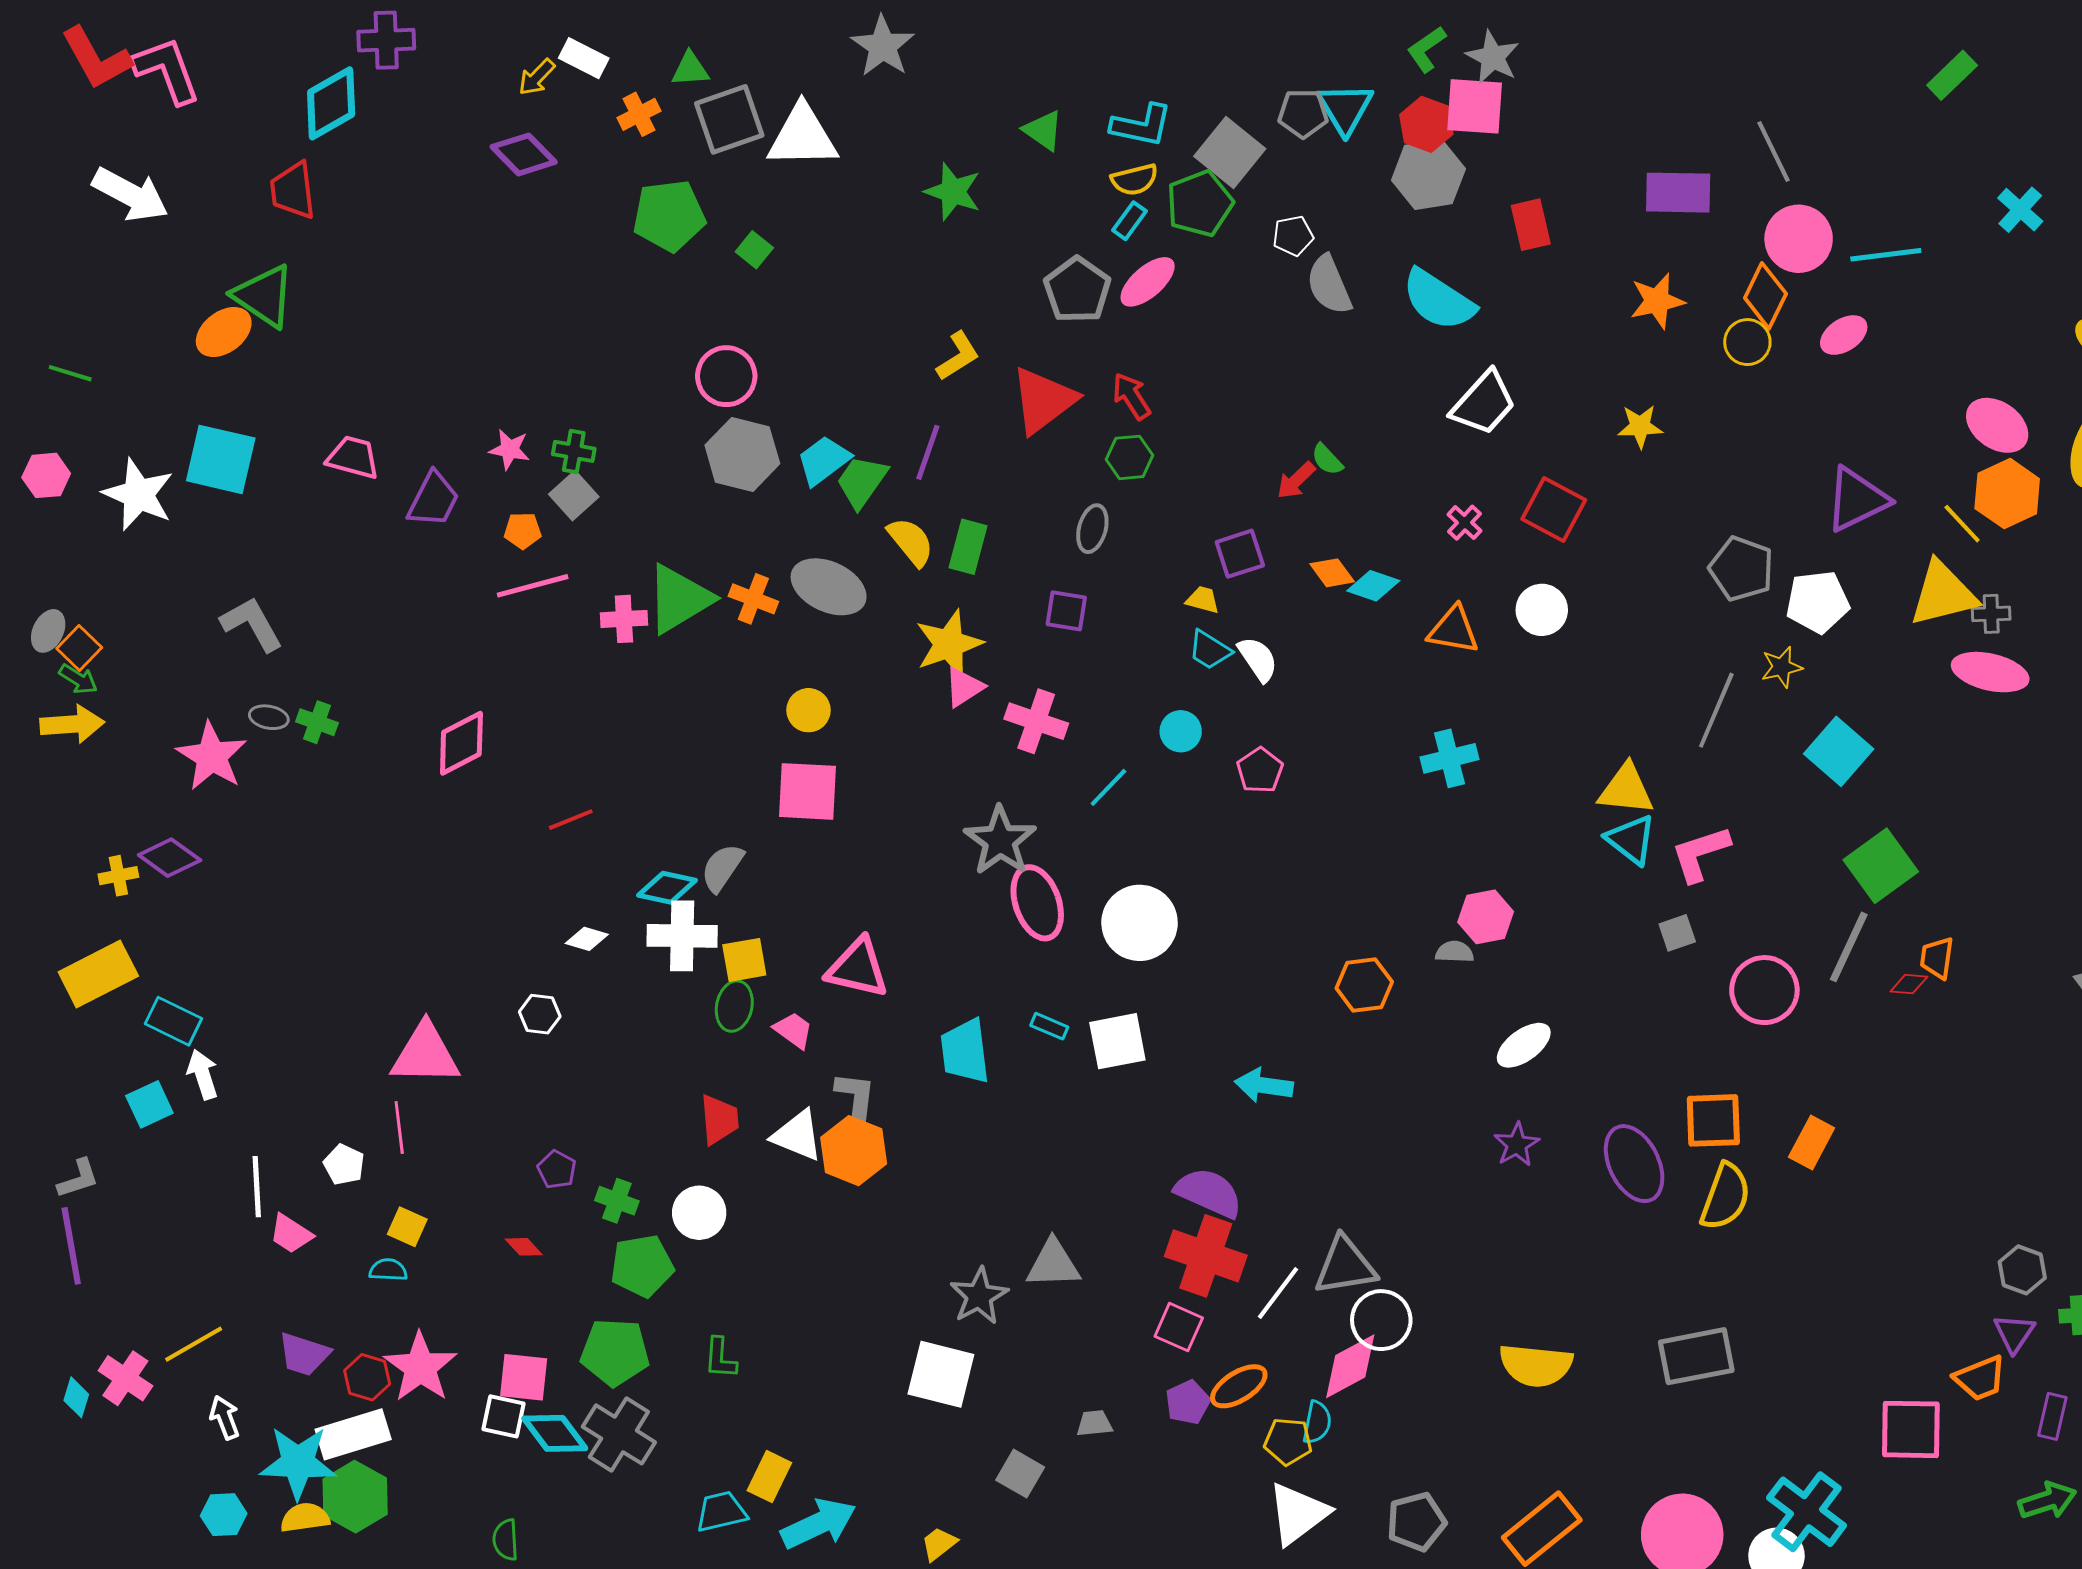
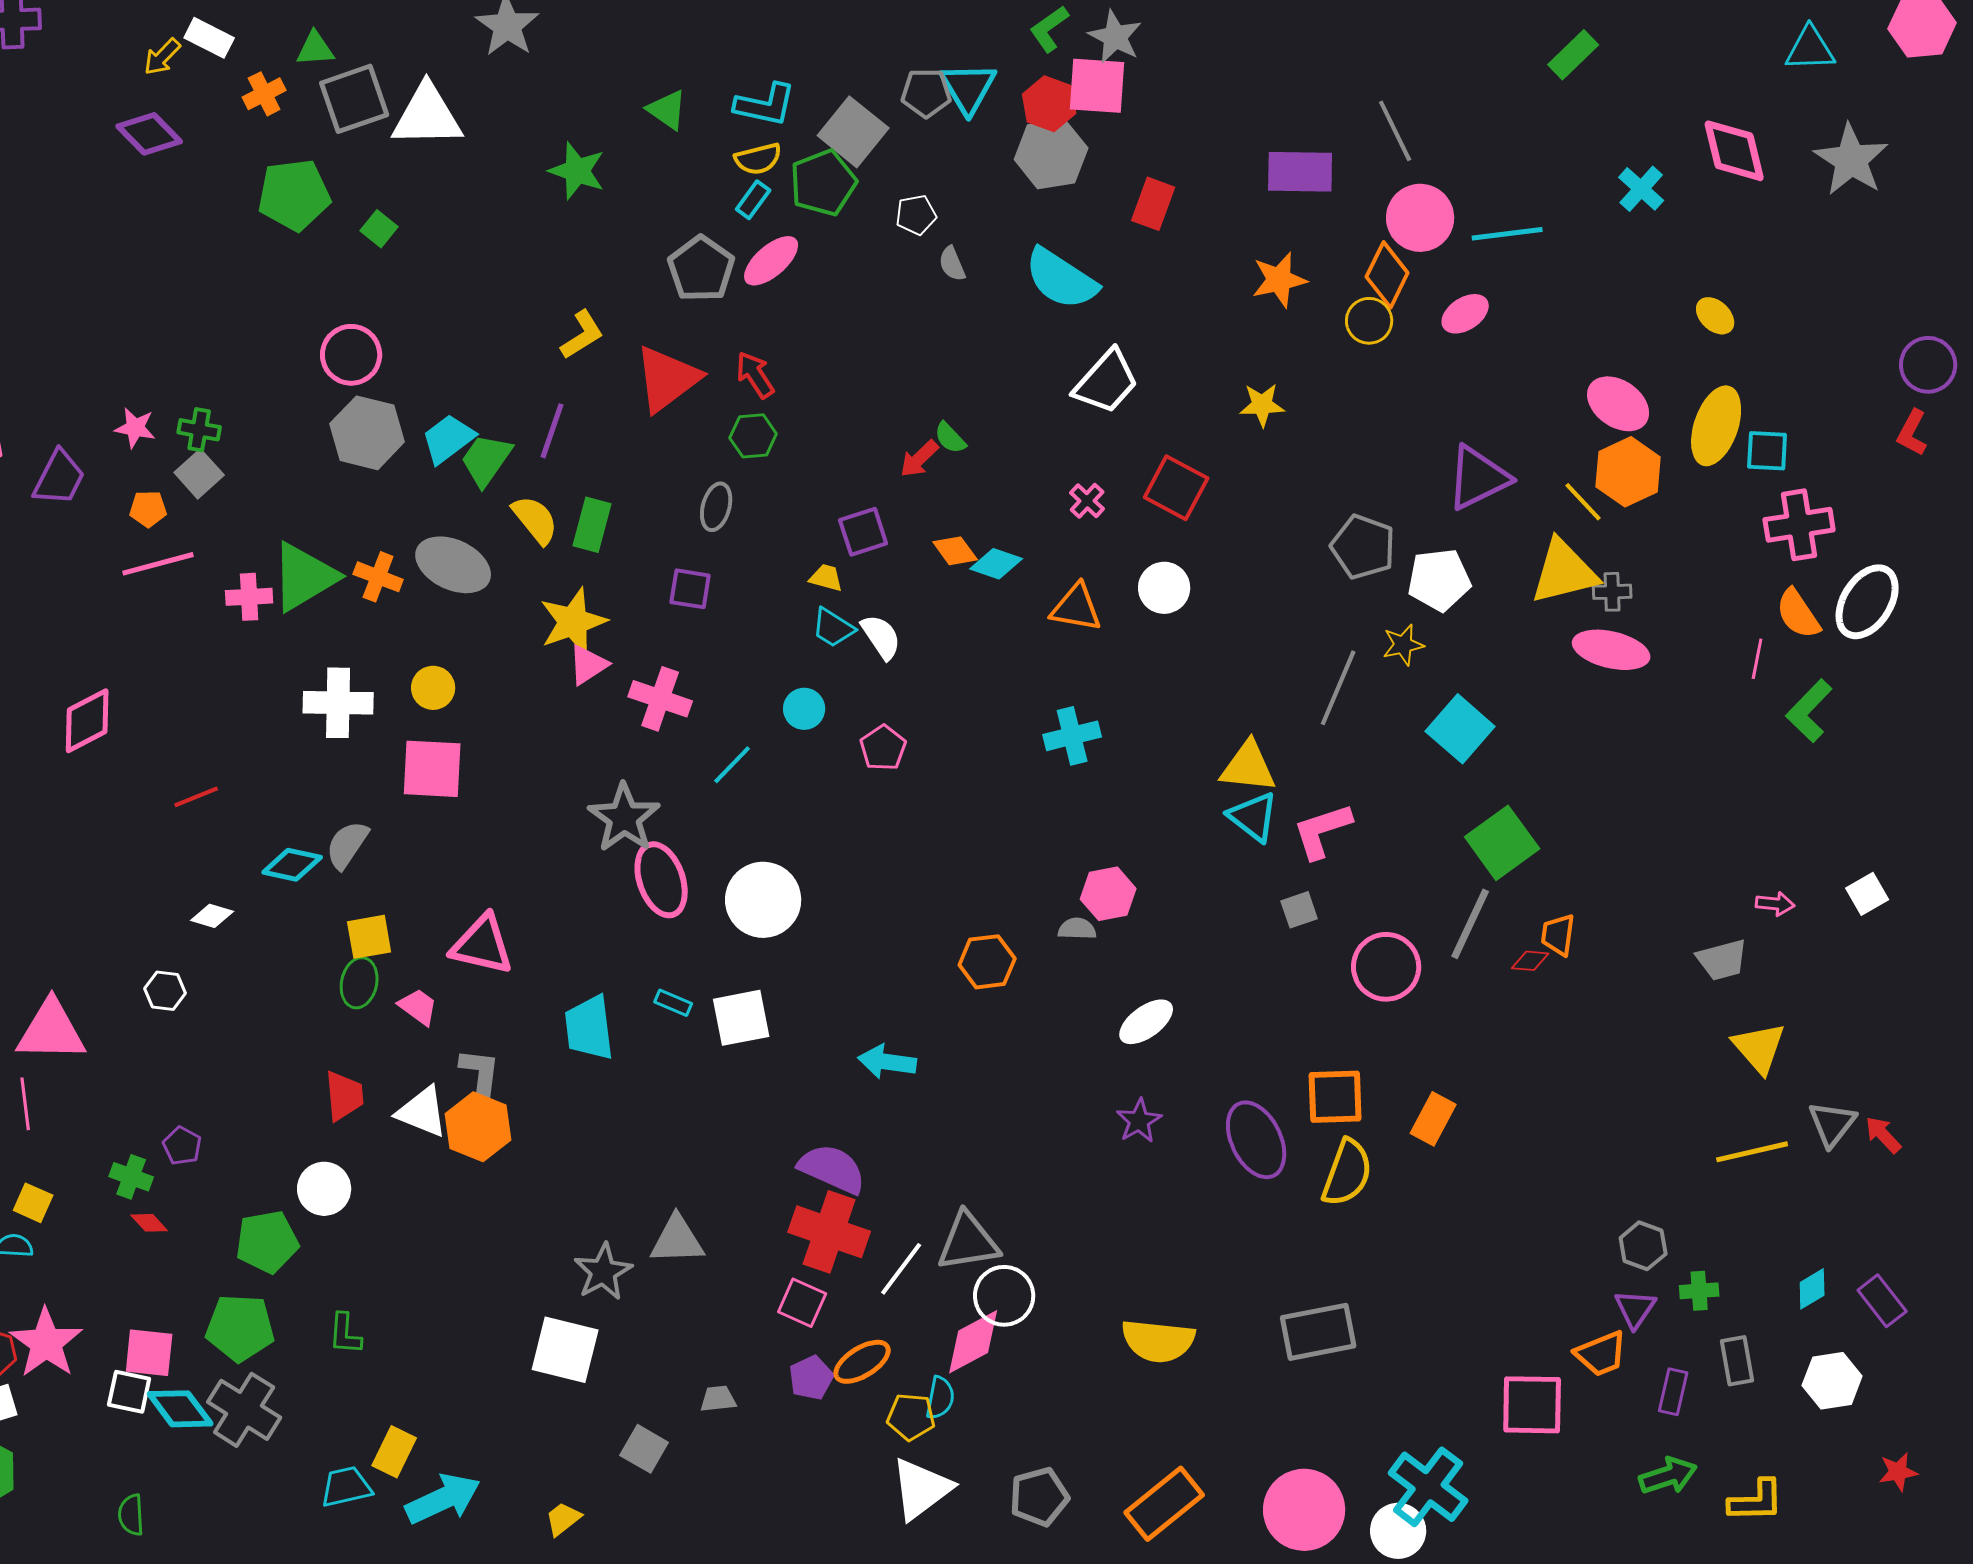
red rectangle: (1531, 225) -> (1153, 204), turned 33
gray semicircle: (1329, 285) -> (952, 264), size x0.6
white cross: (682, 936) -> (338, 703), moved
green cross: (617, 1201) -> (131, 1177), moved

